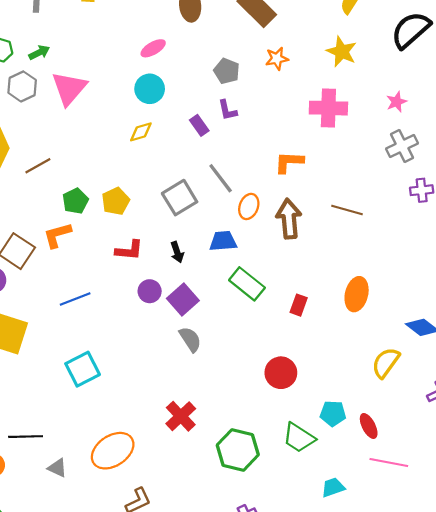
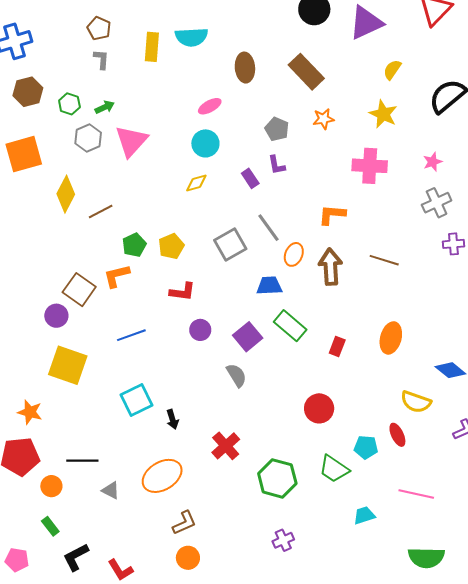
black arrow: (177, 252) -> (172, 419), moved
purple square: (183, 300) -> (248, 337), moved
yellow semicircle: (386, 363) -> (416, 402), turned -108
red ellipse: (369, 426) -> (397, 435), moved

